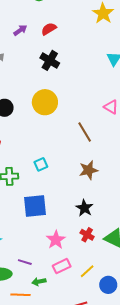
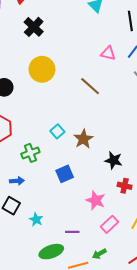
black cross: (50, 60) -> (34, 27), turned 30
brown star: (89, 170) -> (83, 139), moved
blue square: (35, 206) -> (65, 174), size x0.7
green arrow: (39, 282) -> (99, 254), moved

